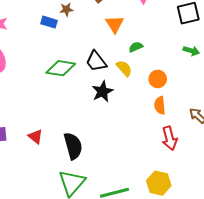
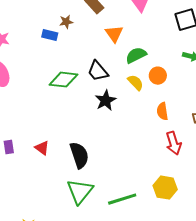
green semicircle: (136, 47) -> (136, 55), size x1.5
yellow semicircle: (124, 68) -> (135, 82), moved
orange circle: (158, 79) -> (158, 76), moved

